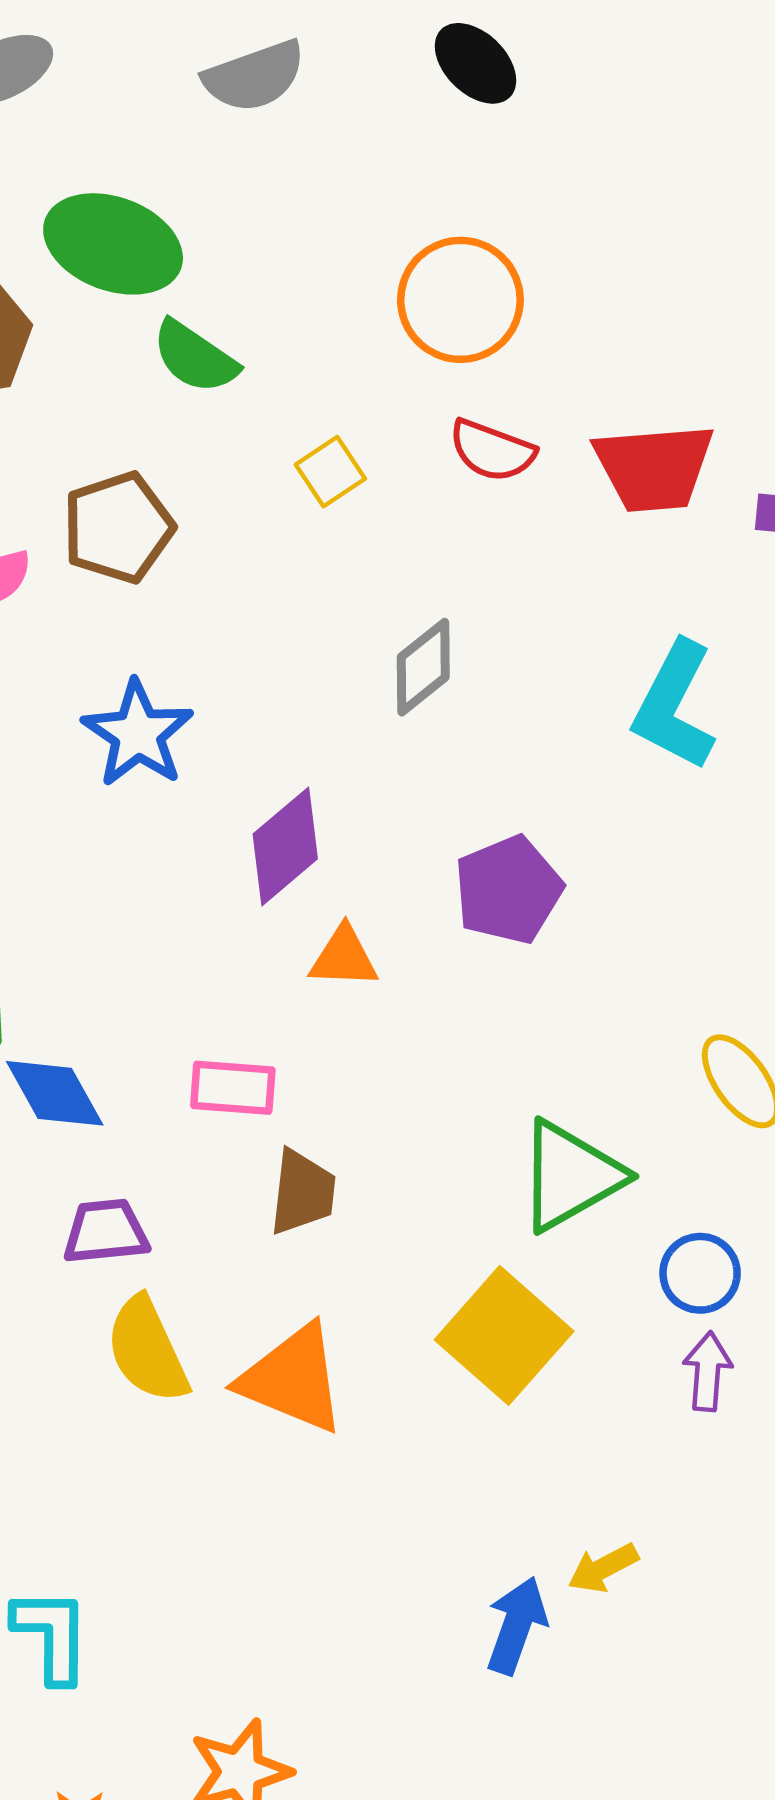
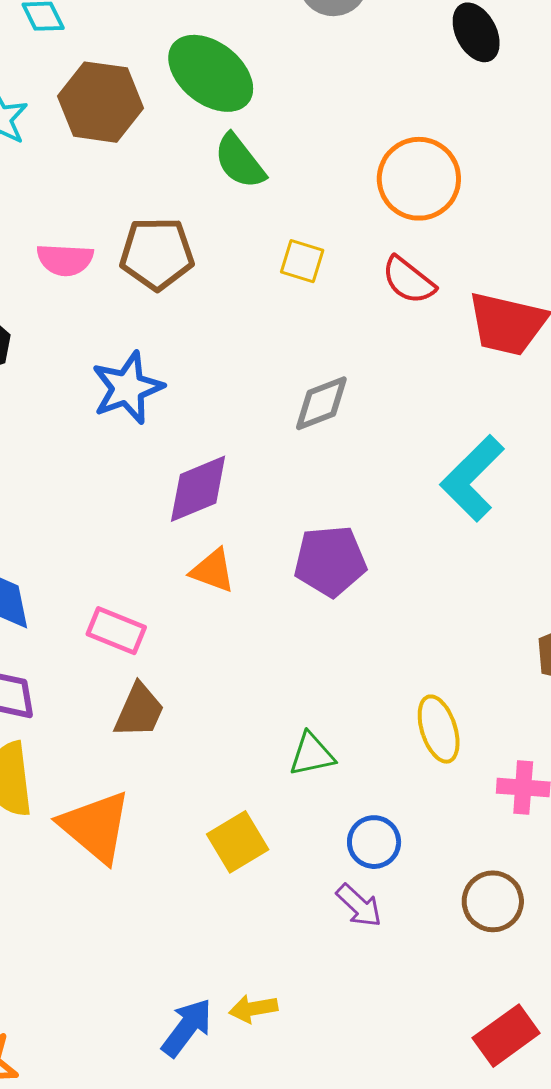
yellow square: (330, 472) -> (302, 261), turned 33
green triangle: (570, 1176) -> (312, 754), size x0.6
yellow square: (504, 1335) -> (238, 842), size x0.7
purple arrow: (707, 1371) -> (359, 906), turned 111

